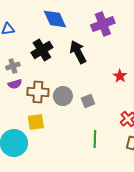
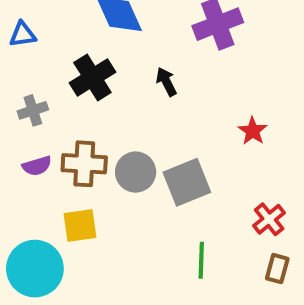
black arrow: (78, 52) -> (166, 82), size x0.6
purple semicircle: (15, 84) -> (37, 166), moved
gray square: (88, 101) -> (187, 182), size x1.6

